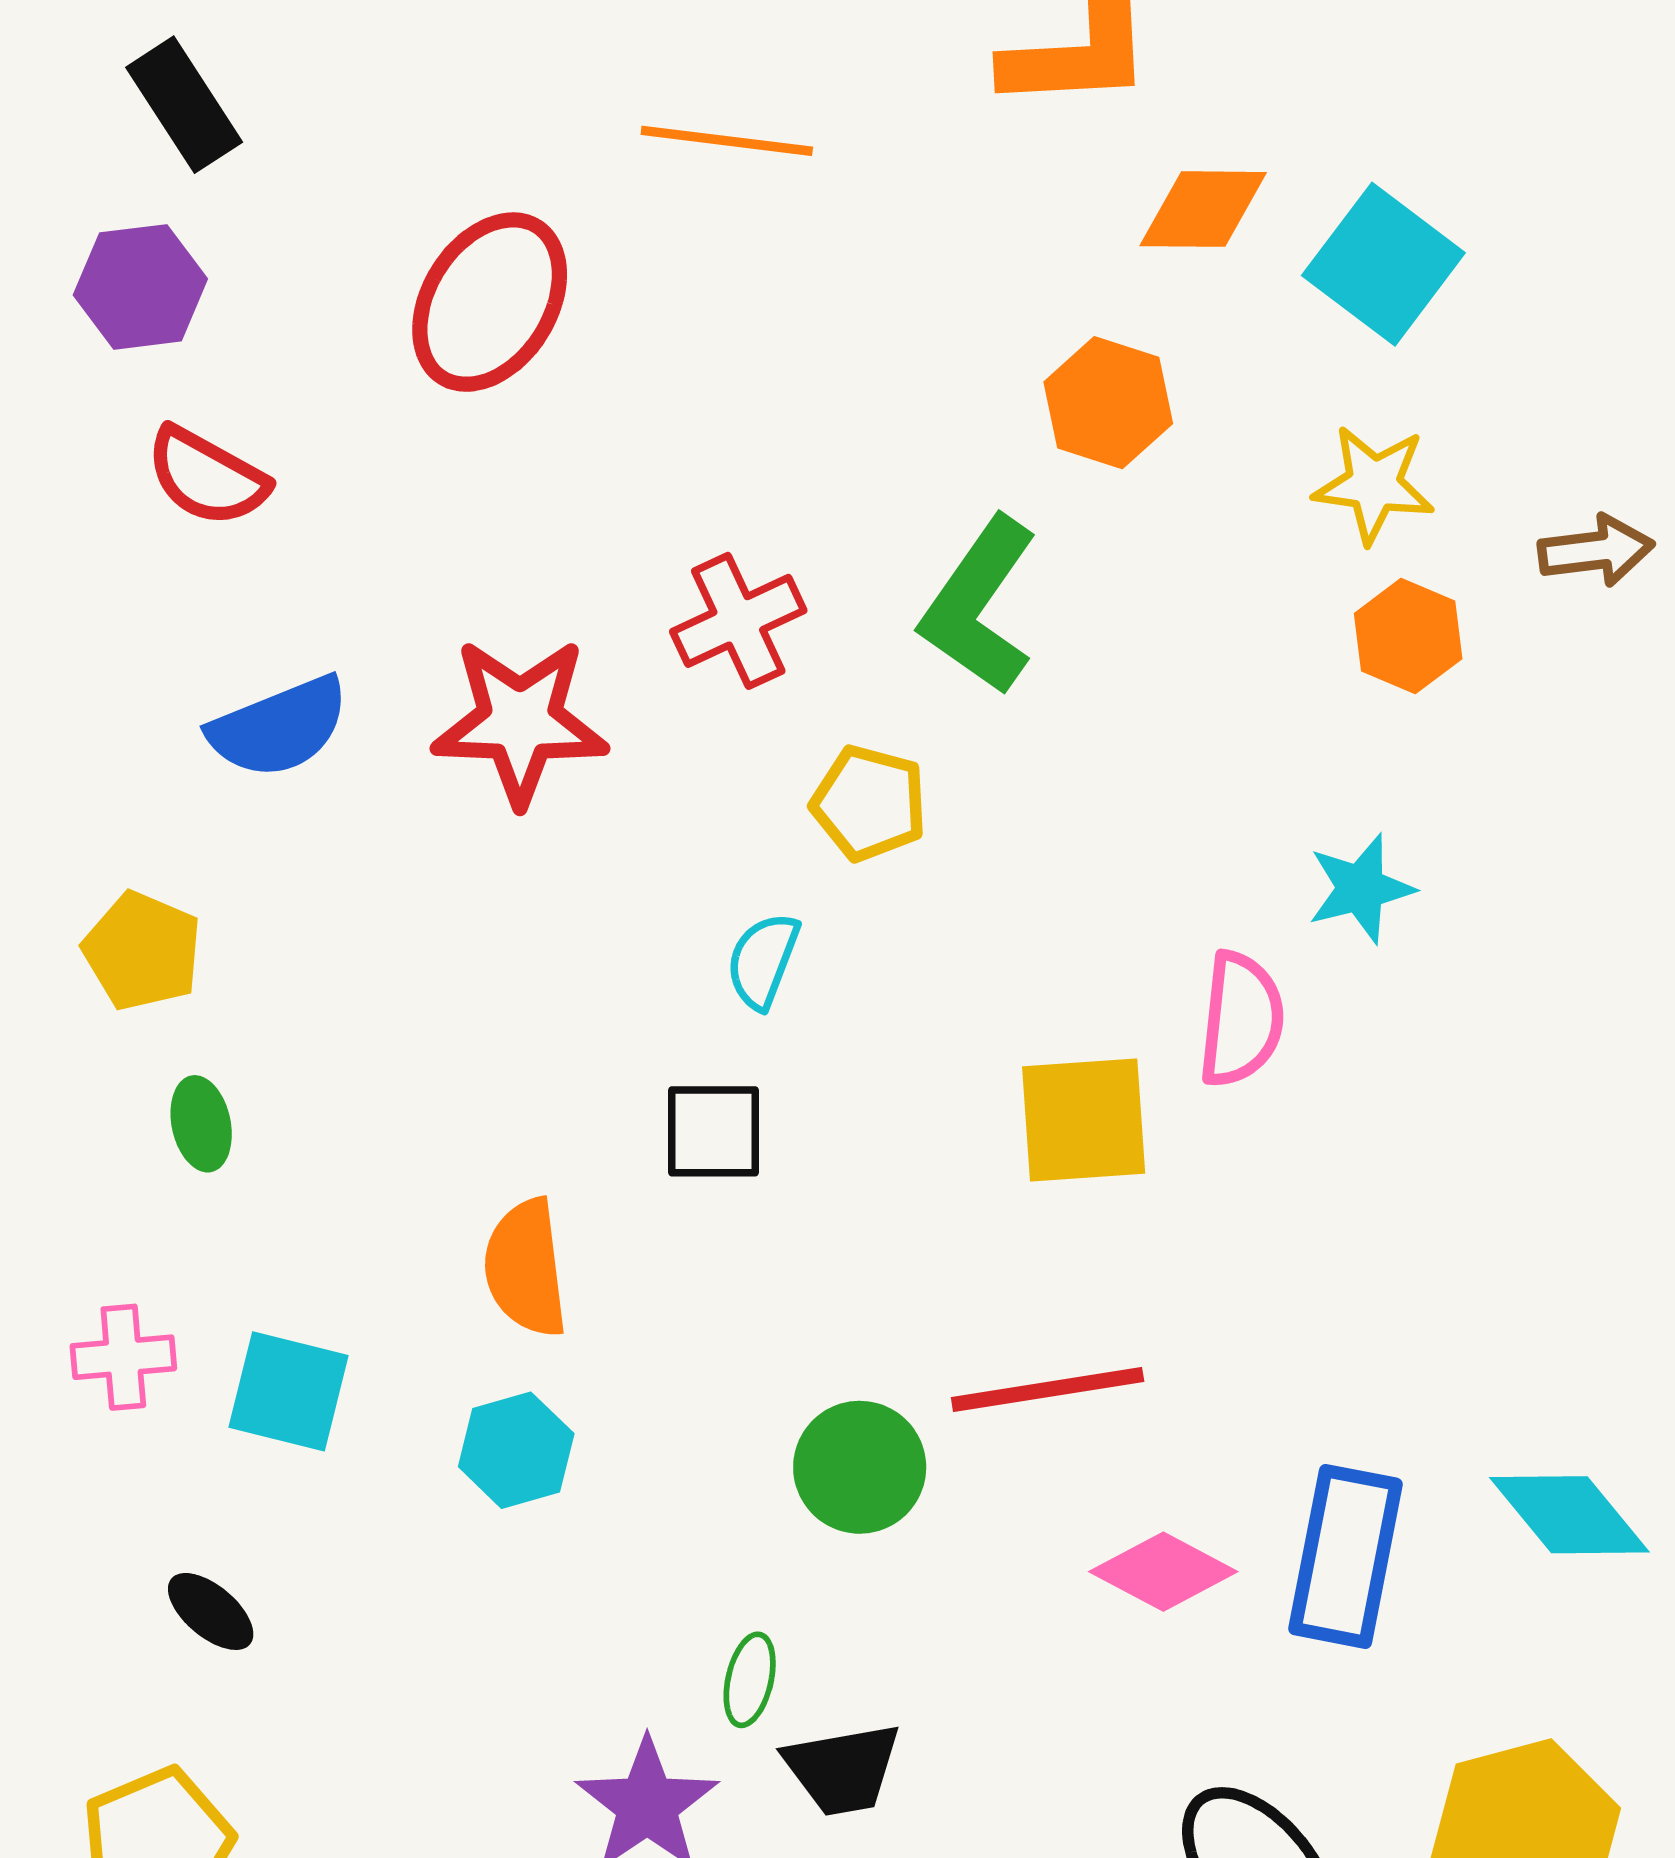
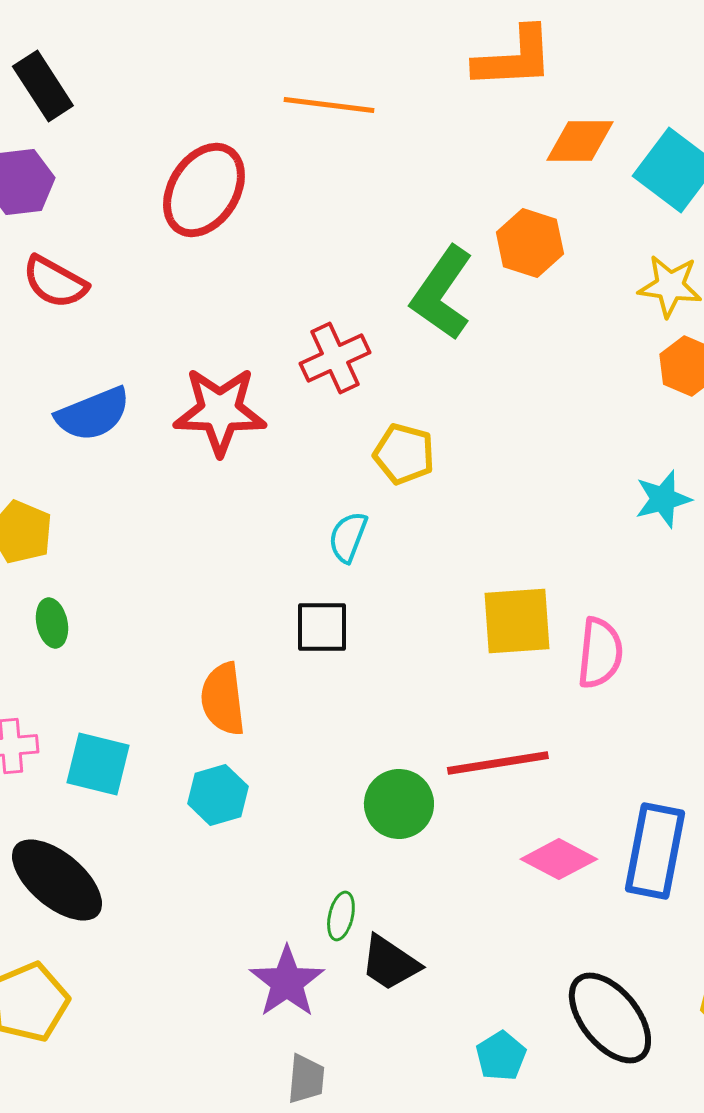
green L-shape: (979, 606) -> (442, 293), moved
pink semicircle: (1241, 1019) -> (600, 653), moved
black ellipse: (211, 1611) -> (57, 880), size x2.0
black trapezoid: (843, 1769) -> (390, 963), turned 44

